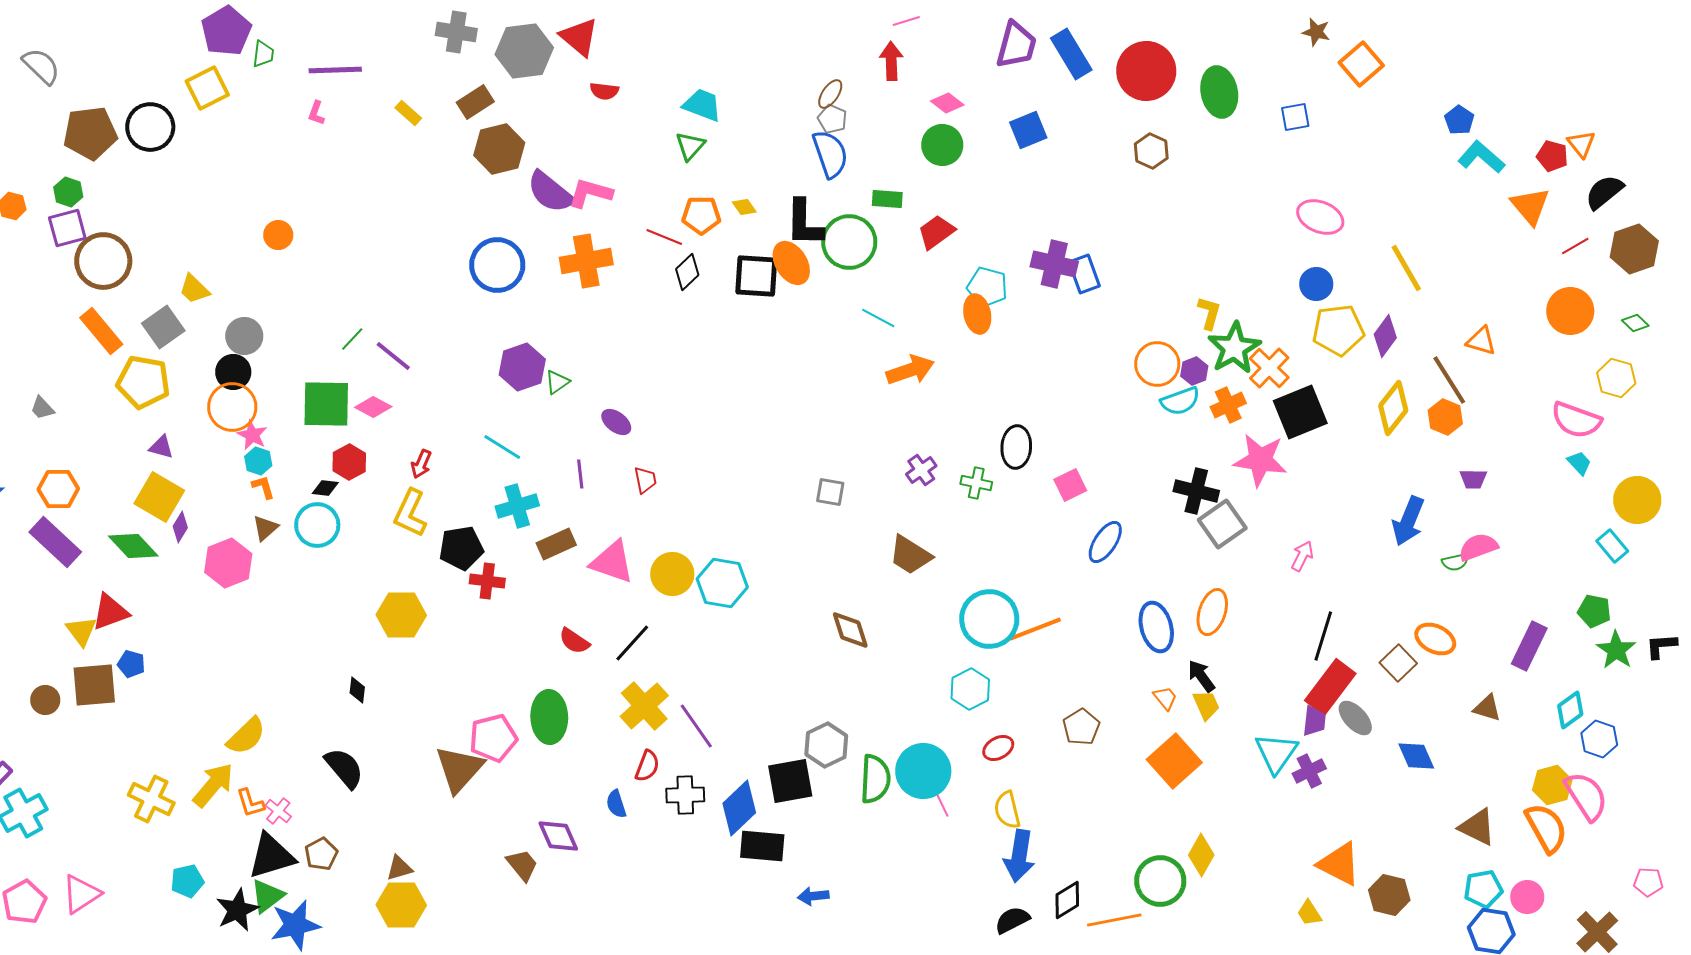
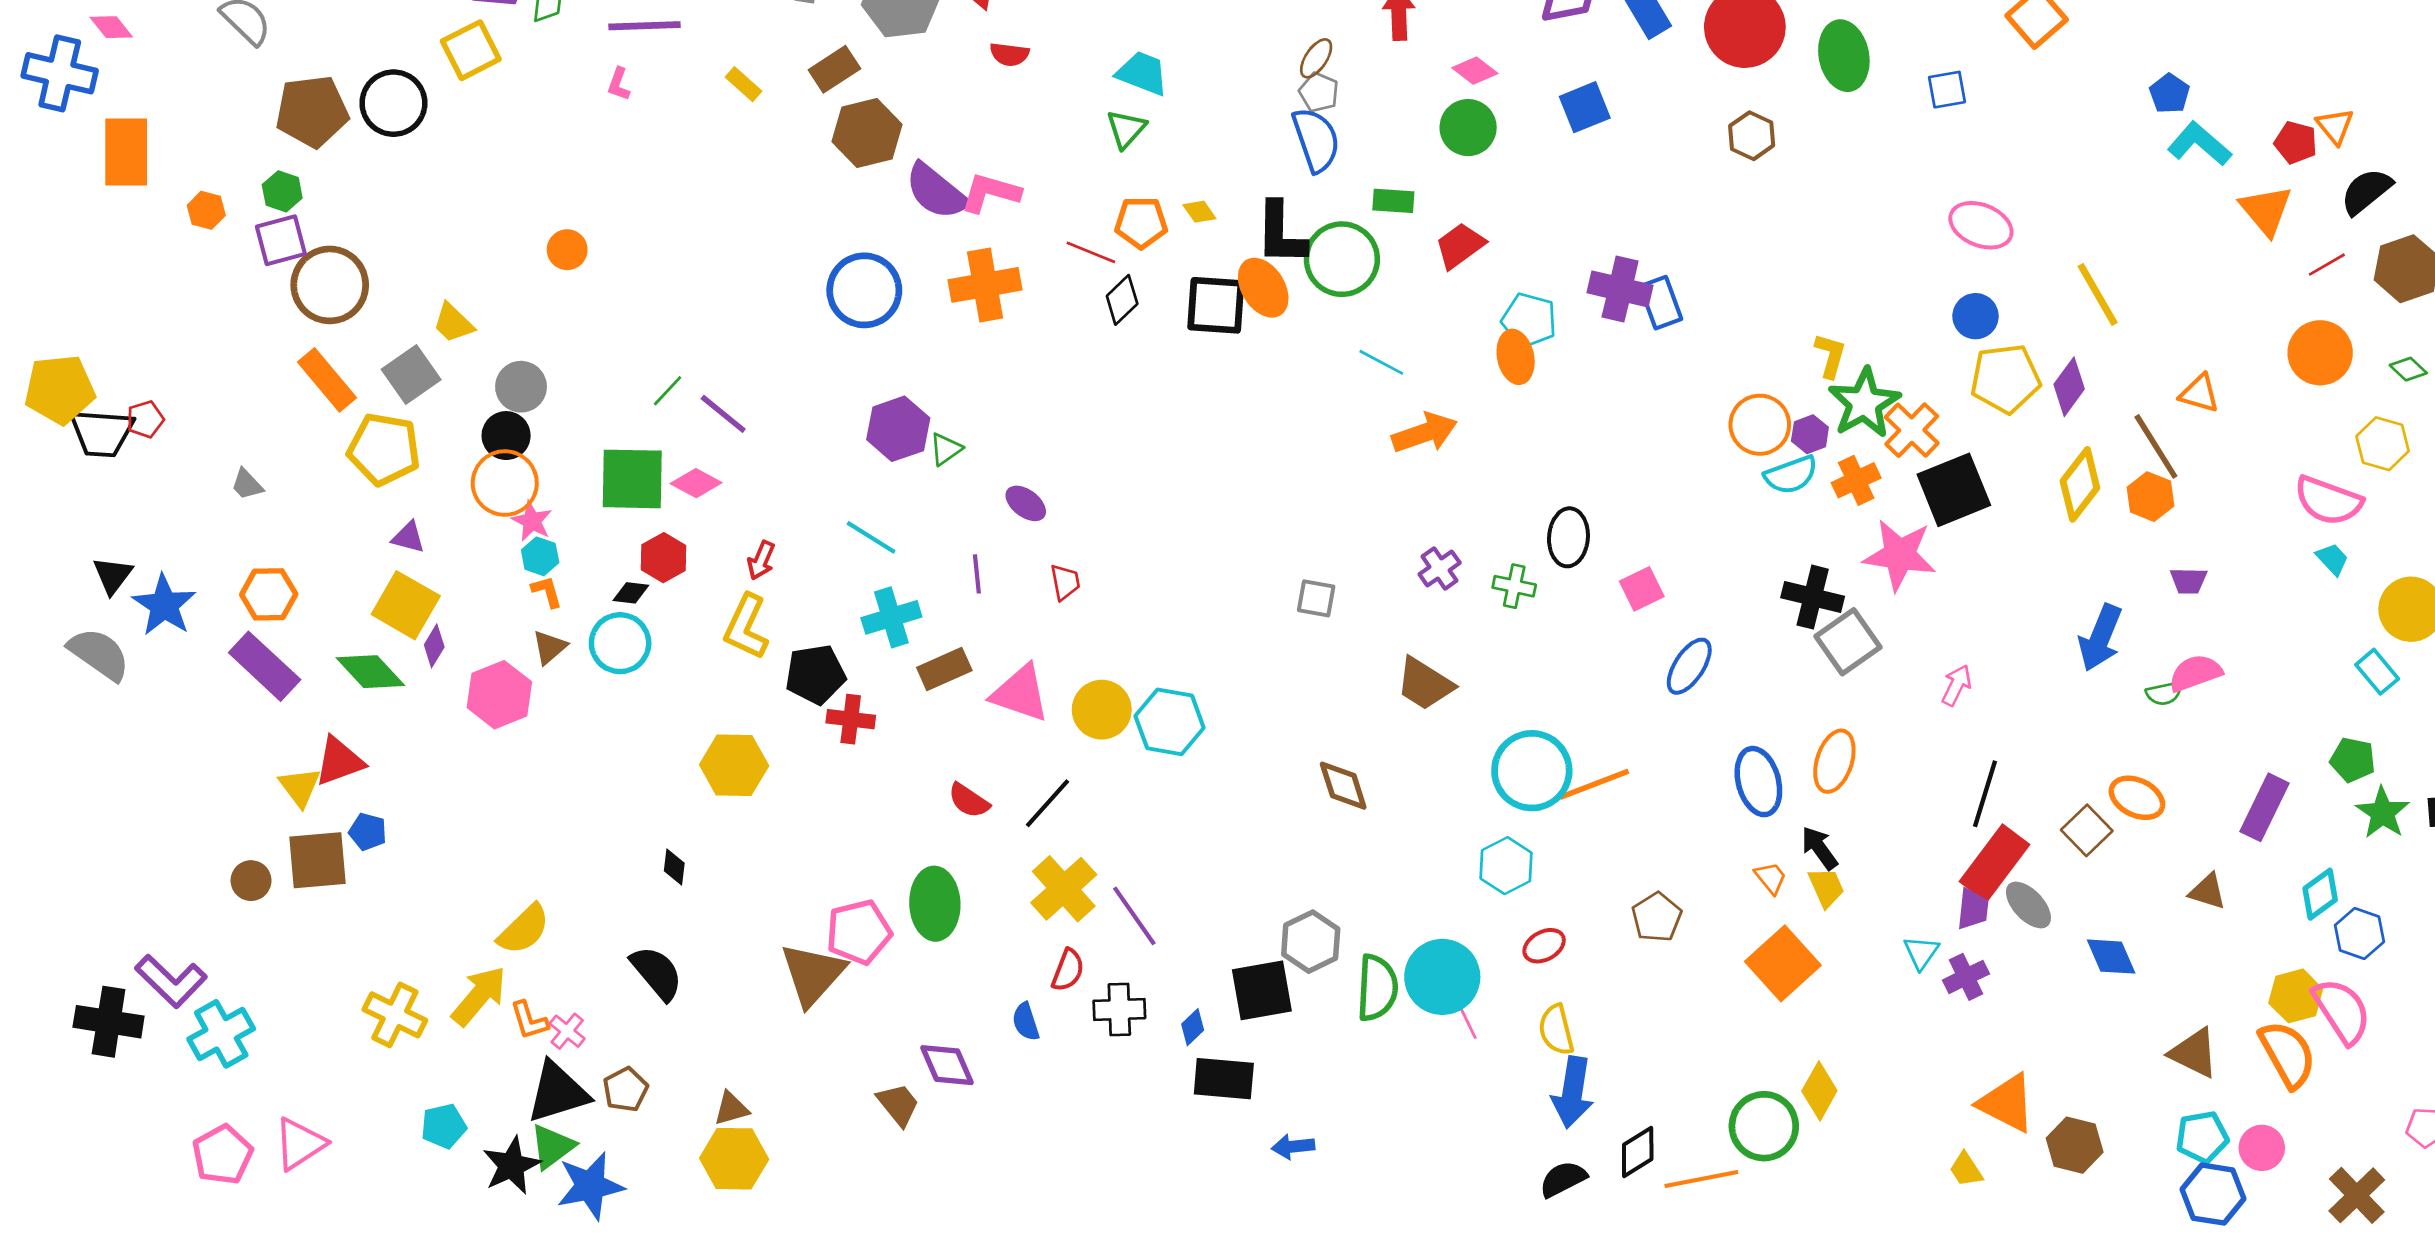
cyan triangle: (1276, 753) -> (1921, 952), size x0.6
blue diamond: (739, 808) -> (1193, 1027), size x0.5

